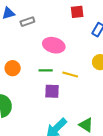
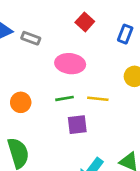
red square: (77, 12) -> (85, 22), moved, turned -32
gray rectangle: (27, 22) -> (31, 38), turned 48

